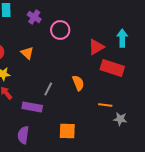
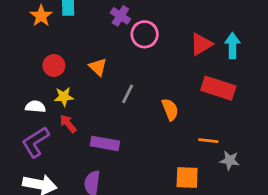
purple cross: (34, 17) -> (120, 16), moved
red triangle: (96, 47) -> (201, 44), moved
gray line: (48, 89) -> (128, 94), moved
orange square: (67, 131) -> (187, 177), moved

